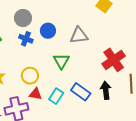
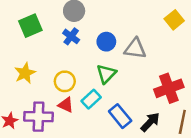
blue circle: (48, 31) -> (106, 42), moved
black arrow: (106, 90) -> (150, 122), turned 36
cyan rectangle: (56, 96) -> (91, 99), moved

